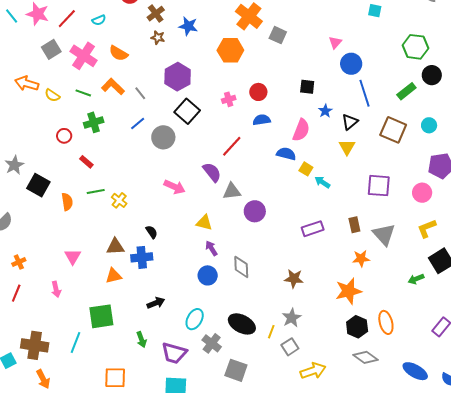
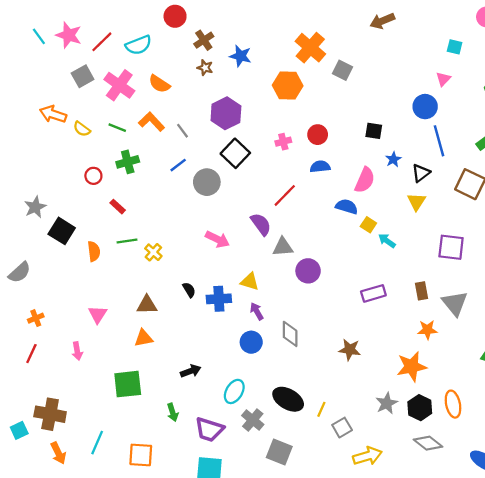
cyan semicircle: (99, 20) -> (139, 45), size x1.6
pink triangle: (335, 42) -> (443, 79), moved
blue cross: (142, 257) -> (219, 299), moved
gray star: (292, 318) -> (387, 403), moved
cyan line: (76, 343) -> (97, 443), moved

